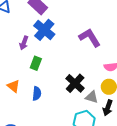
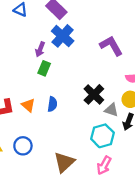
green rectangle: (36, 63) -> (44, 68), moved
orange triangle: (13, 86) -> (28, 105), moved

